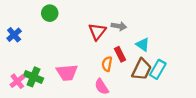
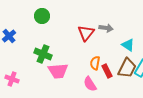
red rectangle: (120, 54) -> (107, 71), moved
green cross: (34, 77) -> (43, 54), moved
pink cross: (17, 81) -> (12, 79), turned -32

